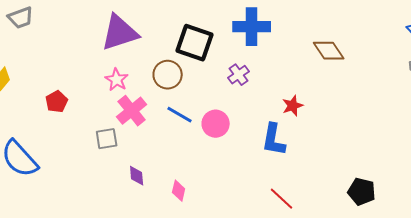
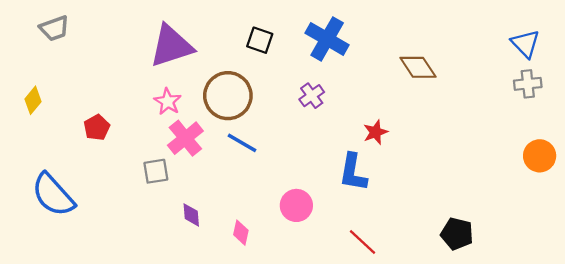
blue cross: (252, 27) -> (327, 39), turned 30
black square: (195, 43) -> (260, 40), moved, size x0.6
brown circle: (168, 75) -> (228, 96), size x1.4
pink circle: (216, 124) -> (296, 205), moved

